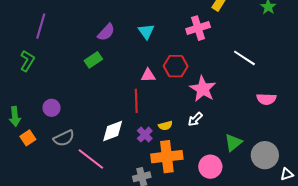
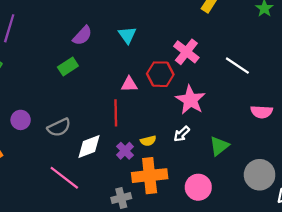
pink cross: (198, 28) -> (186, 52), moved, turned -35
gray semicircle: (64, 138) -> (59, 127), moved
green triangle: (233, 143) -> (219, 146), moved

